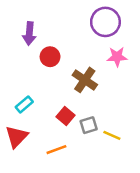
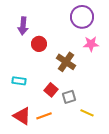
cyan rectangle: (24, 104) -> (19, 81), turned 48
yellow line: (112, 135) -> (87, 113), moved
red triangle: (16, 137) -> (22, 116), moved, turned -42

